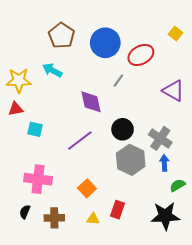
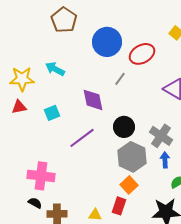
brown pentagon: (61, 36) -> (64, 20), moved
cyan square: (35, 129) -> (52, 113), moved, turned -35
orange square: (87, 188) -> (129, 185), moved
black semicircle: (25, 212) -> (35, 203), moved, turned 96

